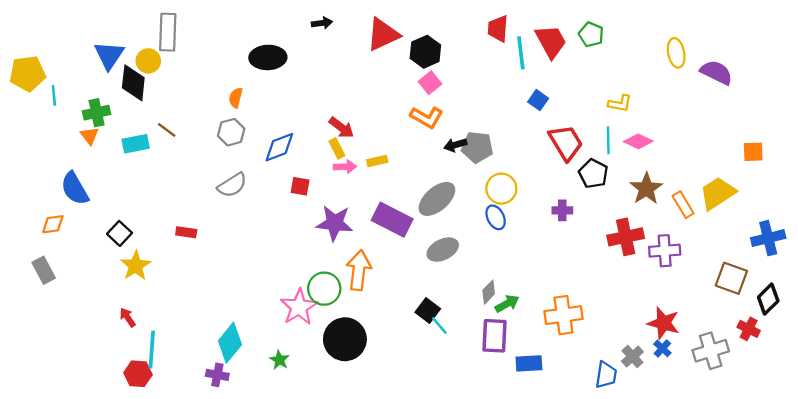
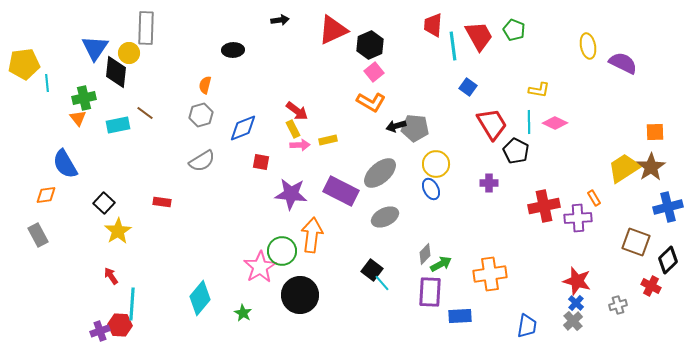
black ellipse: (268, 57) -> (233, 50), size x0.7
brown star: (646, 189) -> (651, 167), moved
orange rectangle: (683, 205) -> (594, 198), moved, size x0.7
gray cross: (711, 351) -> (618, 305), size x0.6
gray cross: (632, 356) -> (573, 321), moved
purple cross: (217, 375) -> (100, 331), moved, turned -30

